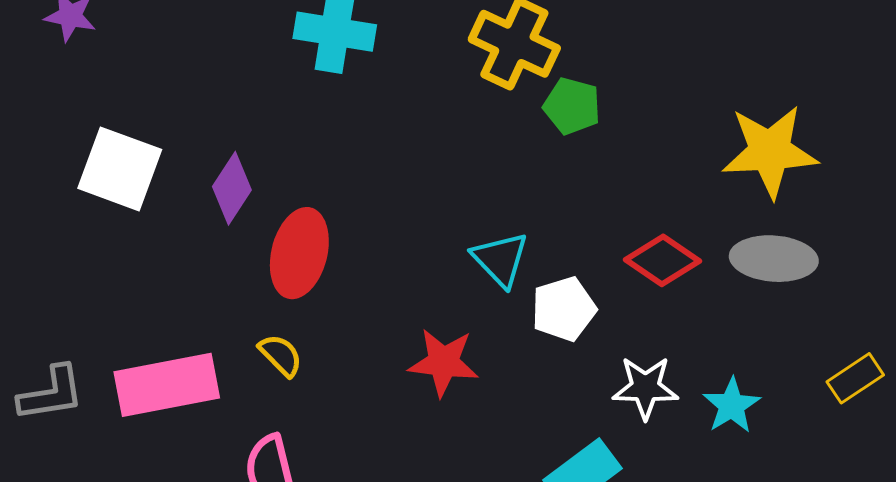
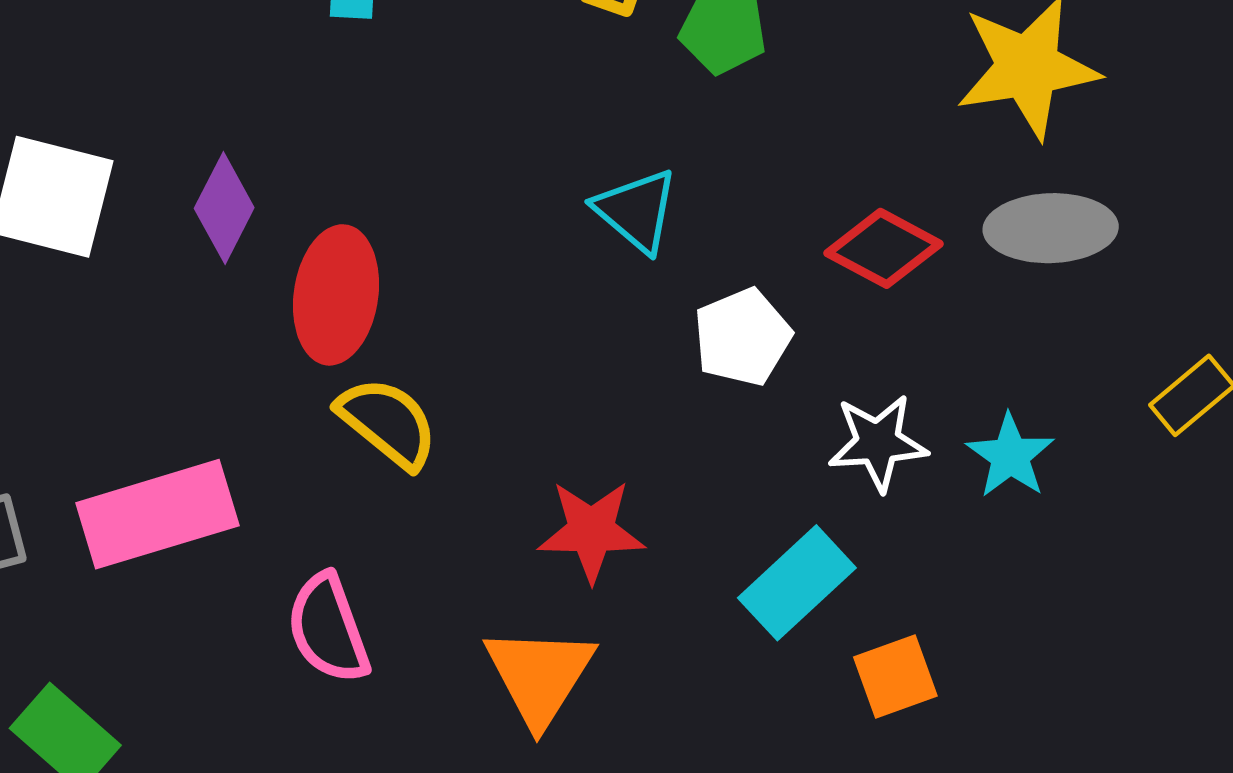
cyan triangle: (500, 259) -> (636, 211), moved
yellow semicircle: (281, 355) -> (388, 423), moved, size x1.5
red star: (443, 362) -> (591, 531), moved

